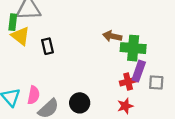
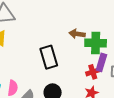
black rectangle: (48, 46) -> (49, 57), moved, size x1.6

